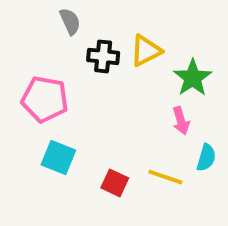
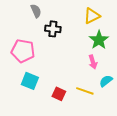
yellow triangle: (146, 51) -> (92, 16), moved
cyan semicircle: (206, 158) -> (106, 81), turned -144

